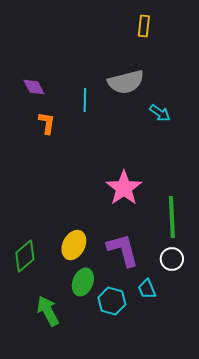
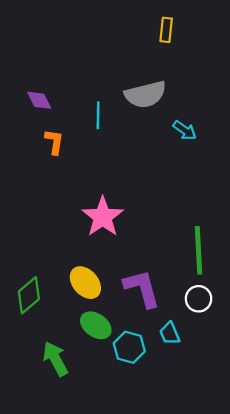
pink star: (124, 188) -> (103, 217), moved
yellow ellipse: (74, 245) -> (85, 283), turned -68
green ellipse: (83, 282) -> (96, 325), turned -76

